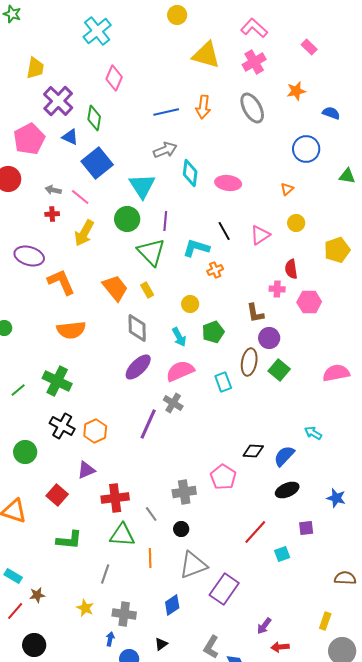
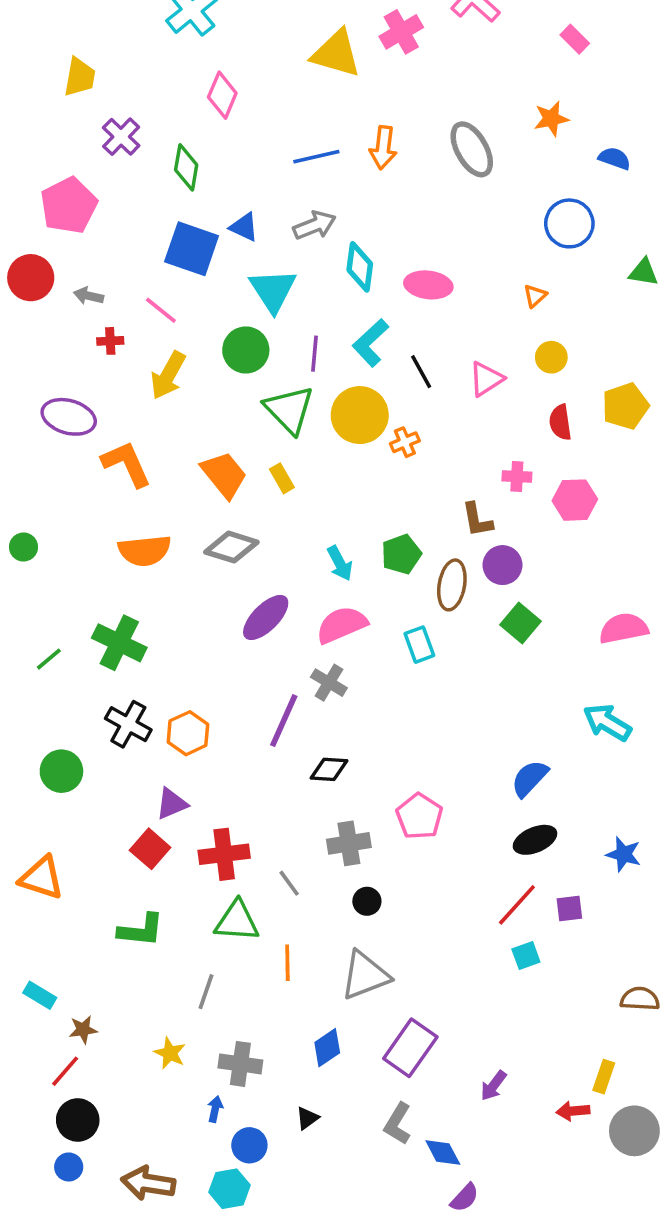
yellow triangle: (206, 55) -> (336, 54), moved
pink cross: (254, 62) -> (401, 32), moved
purple cross: (58, 101) -> (121, 137), size x0.7
blue triangle: (70, 137) -> (244, 227), moved
blue square: (97, 163) -> (192, 249), turned -32
gray arrow: (53, 190) -> (89, 296), moved
cyan L-shape: (196, 248) -> (371, 343), moved, turned -60
red semicircle: (291, 269) -> (560, 422), moved
yellow circle: (190, 304) -> (360, 415), moved, size x1.8
gray diamond: (137, 328) -> (231, 547), moved, turned -72
brown ellipse: (249, 362) -> (452, 585), moved
cyan arrow: (313, 433) -> (607, 722), moved, size x1.5
black diamond: (253, 451) -> (329, 769), moved
red square: (57, 495) -> (150, 849), moved
black circle: (181, 529) -> (367, 901), moved
red line: (255, 532) -> (517, 905), moved
purple rectangle: (224, 589) -> (410, 1048), moved
red line: (15, 611) -> (65, 1071), moved
red arrow: (280, 647) -> (573, 1111), moved

